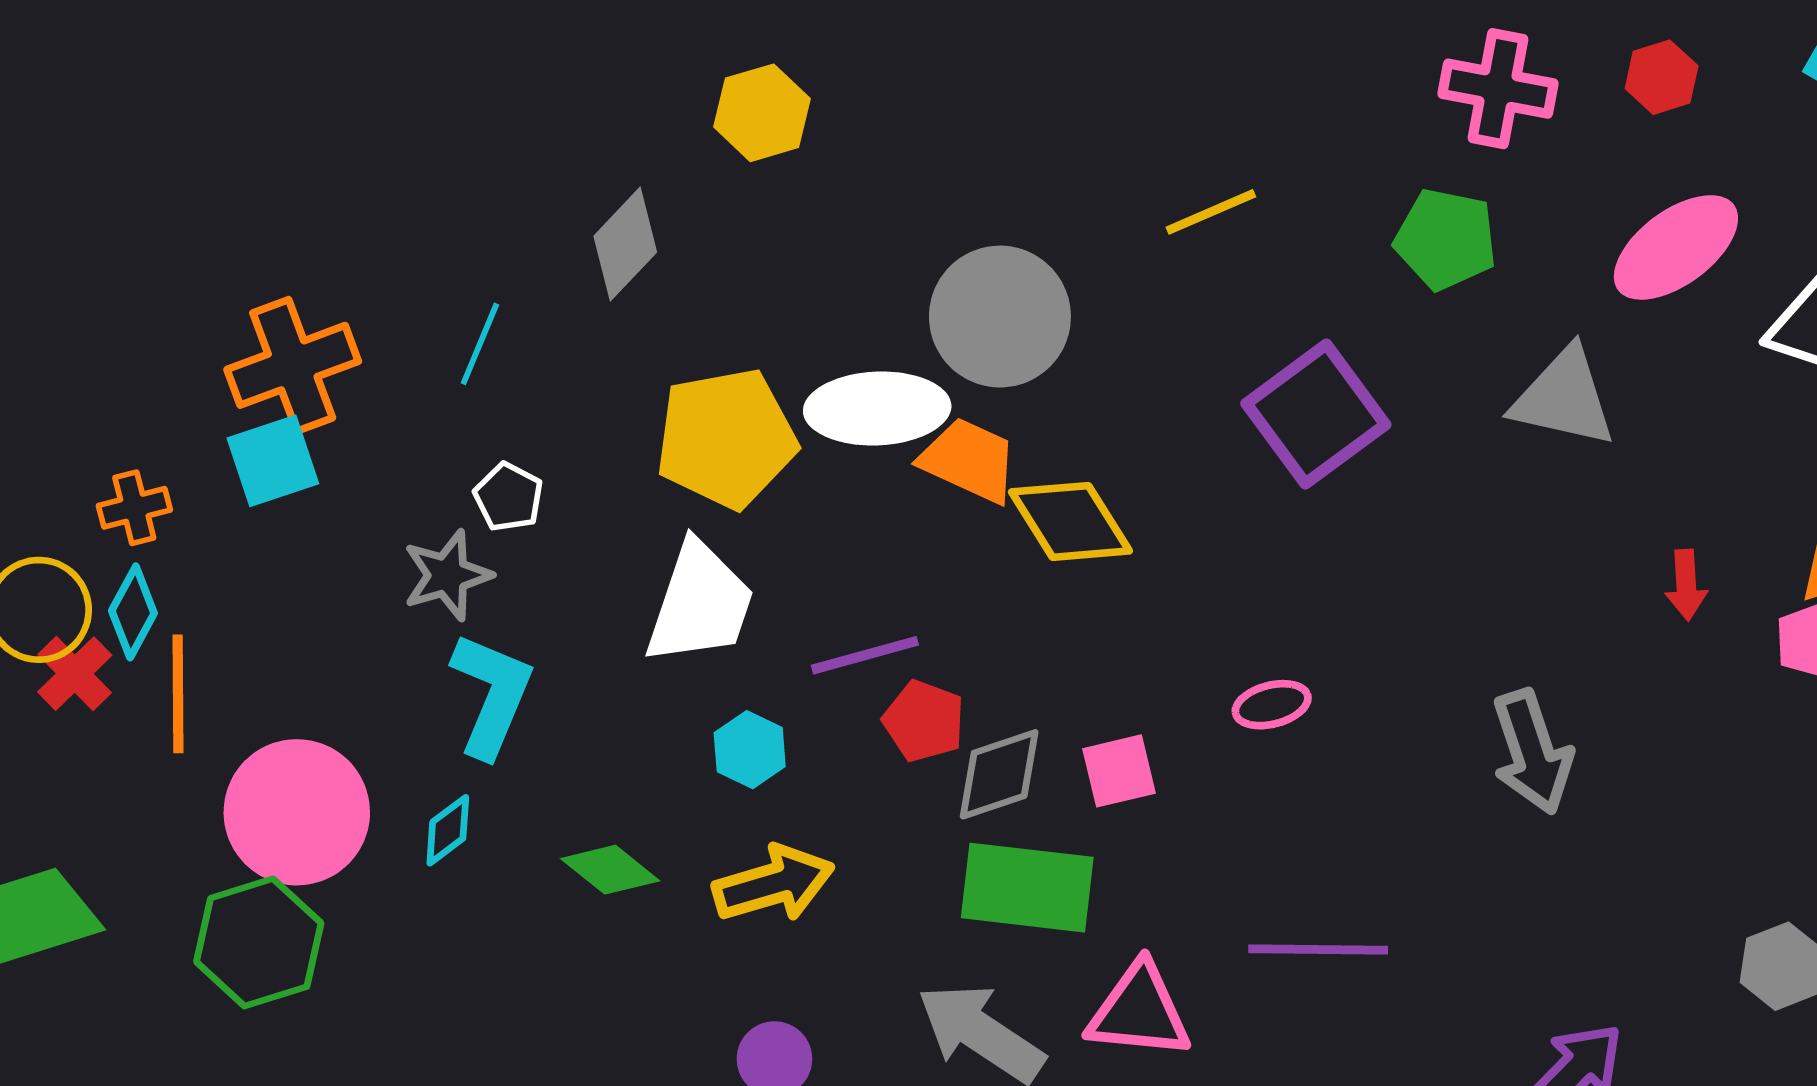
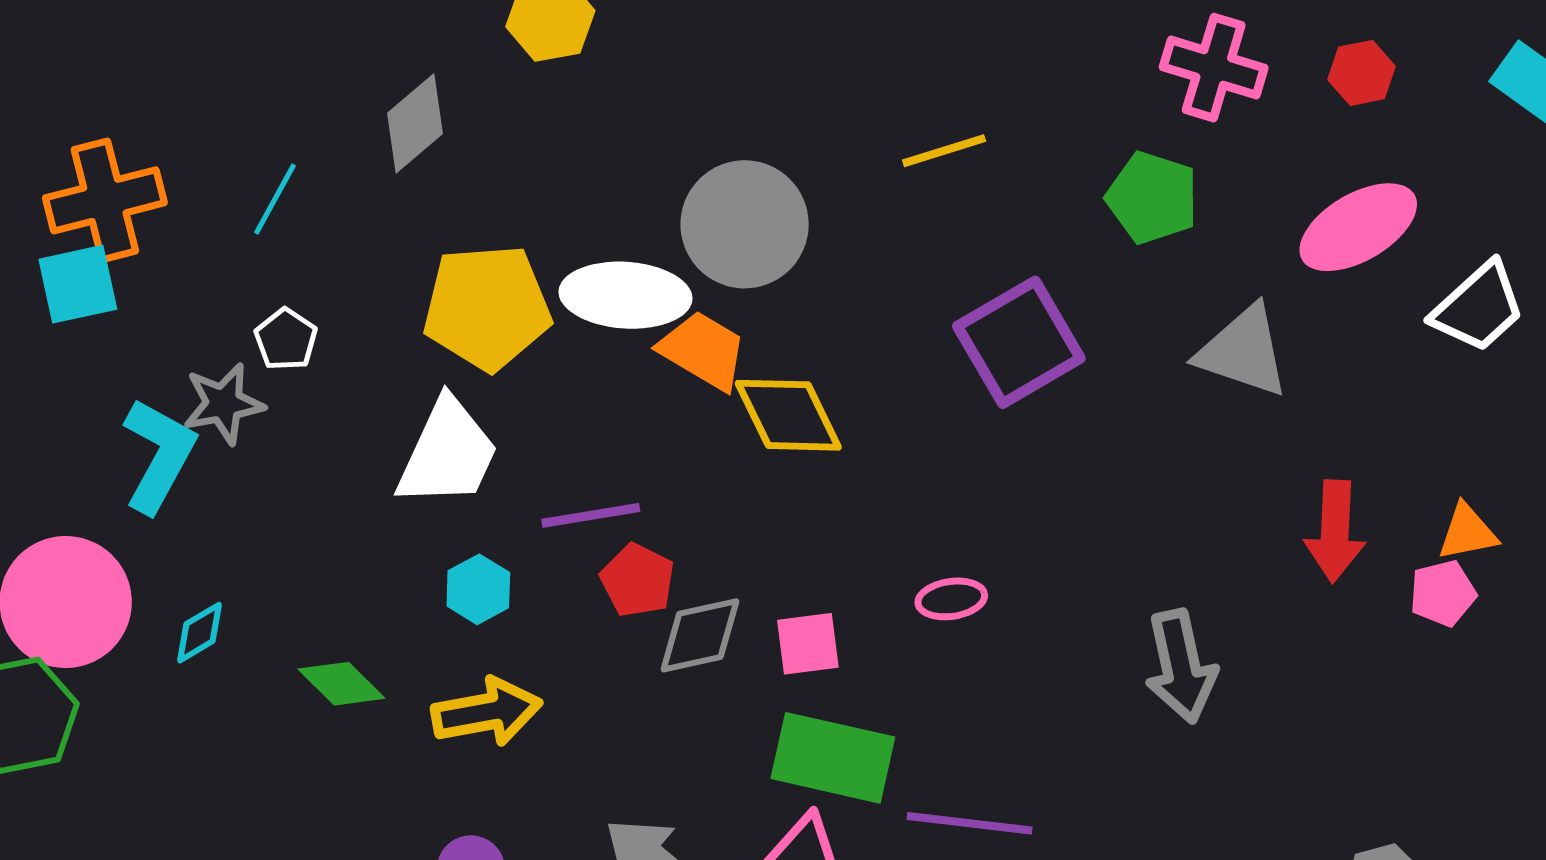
red arrow: (1686, 585) -> (1335, 531), size x1.6
cyan L-shape: (492, 695) -> (159, 455), moved
green rectangle: (1027, 888) -> (833, 758), moved

